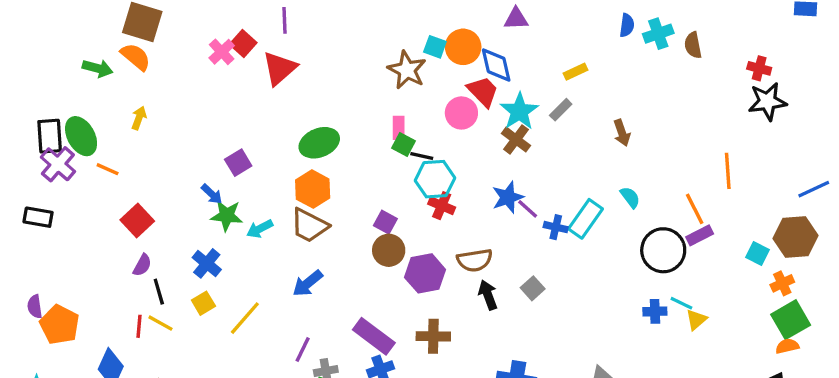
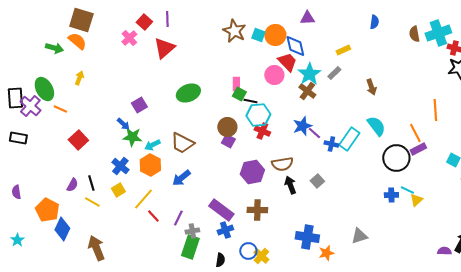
cyan cross: (658, 34) -> (438, 33), moved, size x1.4
red square: (243, 44) -> (144, 22), moved
brown star: (407, 70) -> (234, 31), moved
black rectangle: (50, 136) -> (15, 98), moved
orange hexagon: (313, 189) -> (150, 165), moved
cyan semicircle: (630, 197) -> (376, 126), size x1.5
brown circle: (389, 250) -> (227, 127), moved
purple semicircle: (142, 265) -> (72, 185), moved
orange pentagon: (60, 325) -> (47, 210), moved
red line: (139, 326) -> (153, 216), moved, turned -48

